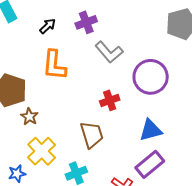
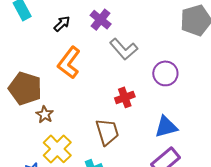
purple cross: (86, 22) -> (101, 20), turned -30
orange L-shape: (54, 65) -> (69, 63), turned 32
purple circle: (151, 77) -> (165, 73), size x0.7

